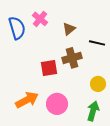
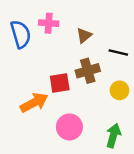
pink cross: (40, 19) -> (49, 23), turned -35
yellow circle: (98, 84) -> (119, 90), moved
orange arrow: (27, 100) -> (34, 103), moved

